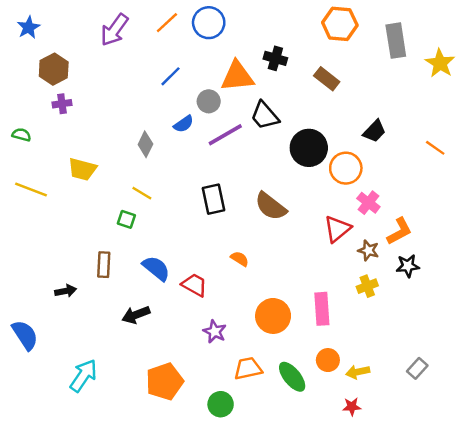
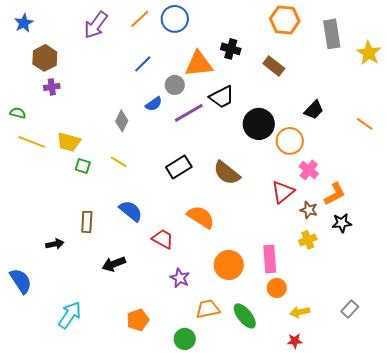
black trapezoid: (265, 116) -> (222, 97), turned -76
yellow line: (31, 190) -> (32, 142), moved
black rectangle: (213, 199) -> (179, 167), turned 70
green square: (126, 219) -> (83, 166), moved
orange semicircle: (240, 259) -> (201, 217), size x1.8
blue semicircle: (156, 268) -> (131, 211), moved
orange circle: (328, 360) -> (277, 288), moved
orange pentagon: (165, 382) -> (138, 320), size x0.7

